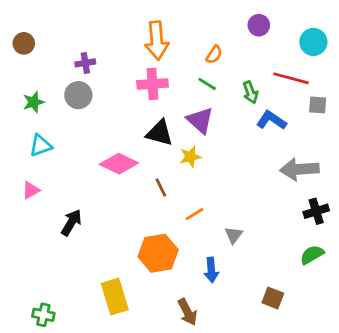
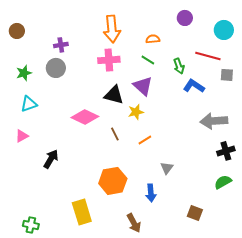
orange semicircle: (214, 55) -> (153, 39), turned -128
orange line: (194, 214) -> (145, 140), moved

